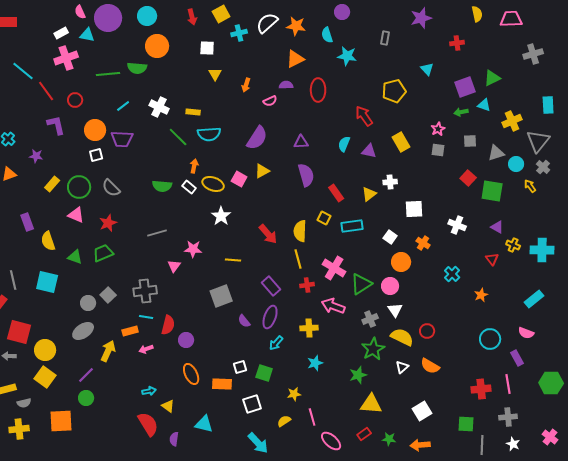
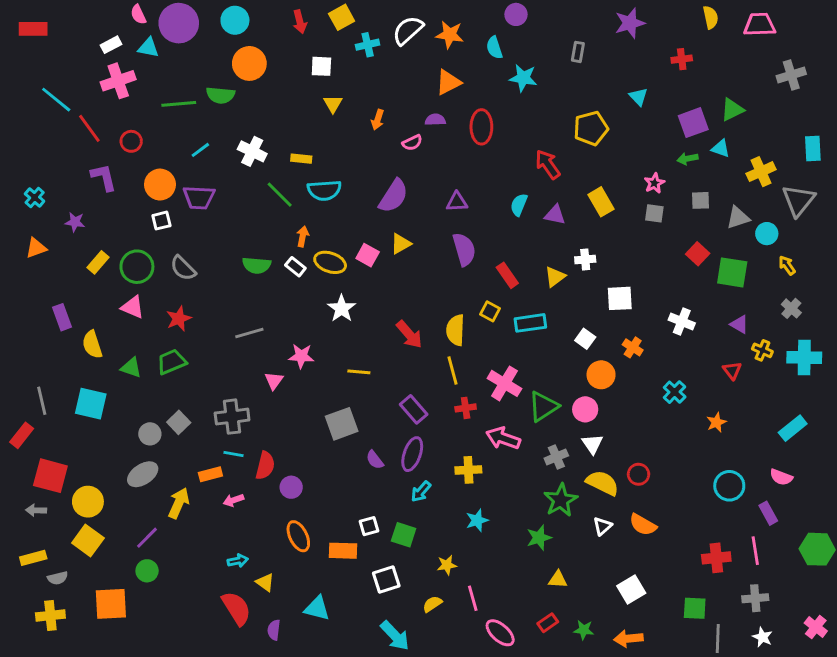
gray cross: (543, 167) -> (791, 308), moved
yellow triangle: (371, 404) -> (558, 579), size x0.6

